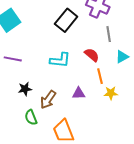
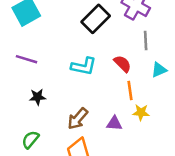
purple triangle: (79, 93) -> (114, 123), moved
brown arrow: (48, 100) -> (78, 119), moved
green semicircle: (31, 117) -> (30, 140), moved, turned 56

